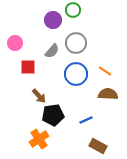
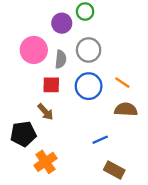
pink circle: (15, 43) -> (34, 50), moved, size x1.5
gray semicircle: (52, 51) -> (61, 59), turned -35
red square: (28, 67) -> (51, 85), moved
black pentagon: (53, 115) -> (23, 134), moved

